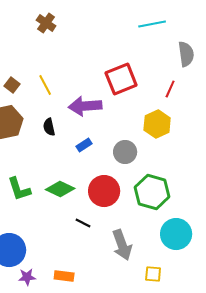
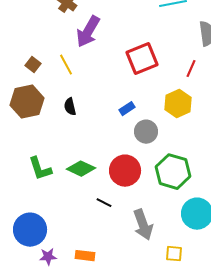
purple arrow: (85, 106) -> (88, 32), moved, turned -56
blue rectangle: (84, 145) -> (127, 109), moved

